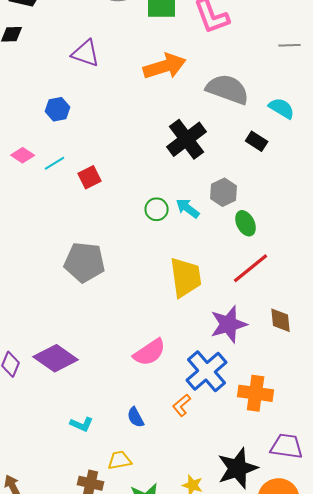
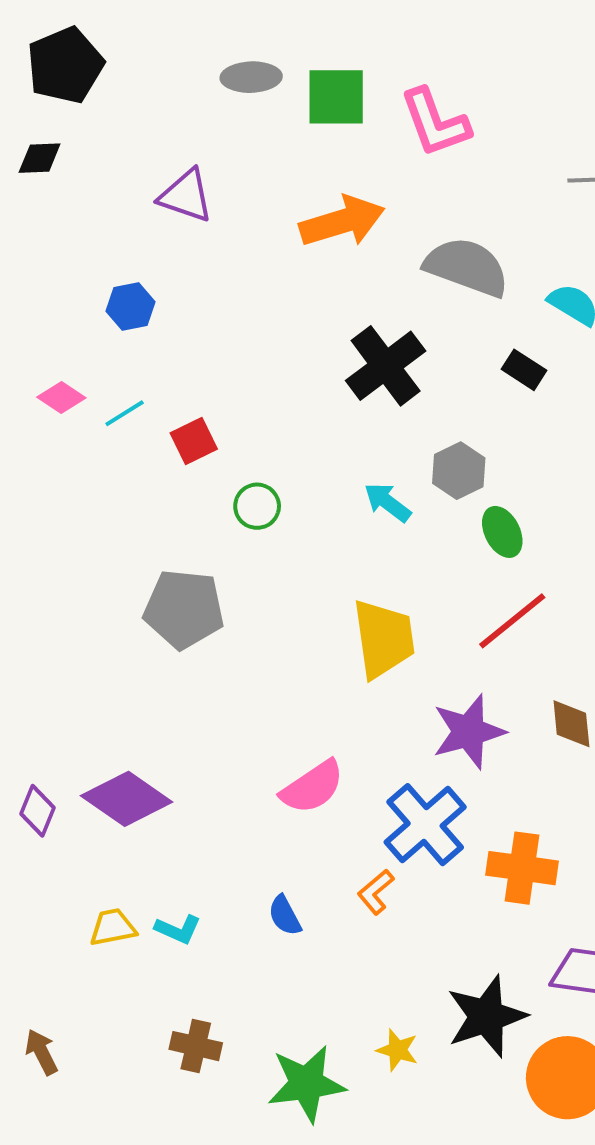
green circle: (157, 209) -> (257, 506), moved
yellow trapezoid: (120, 460) -> (113, 927), moved

